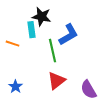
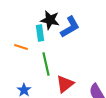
blue L-shape: (69, 35) -> (70, 27), moved
green line: (53, 51) -> (46, 64), moved

